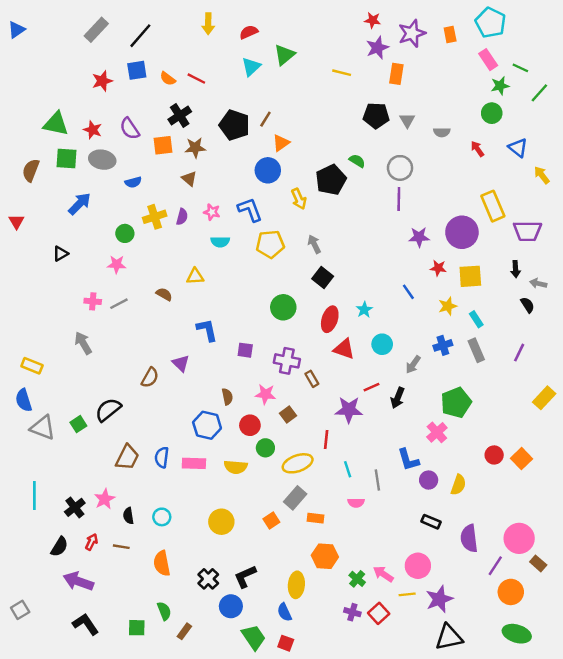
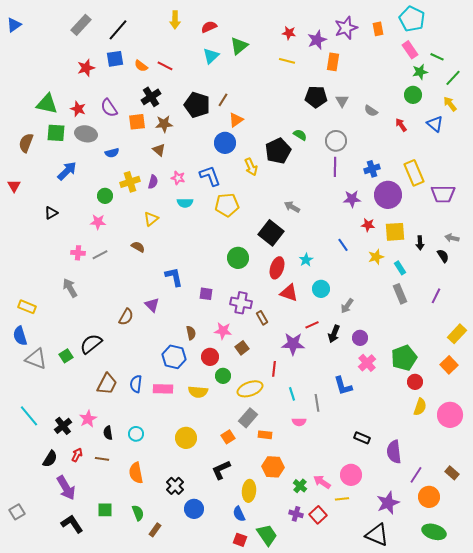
red star: (373, 20) -> (289, 33), moved
gray semicircle: (442, 132) -> (371, 111), turned 32
yellow arrow: (542, 175) -> (450, 104), moved
gray arrow: (314, 244) -> (292, 207), moved, turned -35
black arrow: (516, 269) -> (420, 243), moved
yellow triangle: (195, 276) -> (151, 219), moved, turned -35
black square: (323, 278) -> (271, 233), size x1.4
blue cross: (443, 345) -> (372, 169), moved
green pentagon: (456, 403) -> (404, 358), moved
orange square: (522, 459) -> (449, 365), moved
purple circle: (429, 480) -> (360, 338), moved
yellow semicircle: (458, 485) -> (420, 407), moved
cyan line: (34, 495) -> (29, 416), turned -40
pink circle: (519, 538) -> (450, 415), moved
black L-shape: (245, 576) -> (221, 470), moved
purple arrow: (78, 581) -> (66, 488), turned -140
purple star: (439, 599) -> (388, 503), moved
green square: (137, 628) -> (105, 510), moved
green trapezoid: (254, 637) -> (267, 535), moved
black triangle: (449, 637) -> (377, 535), turned 35

